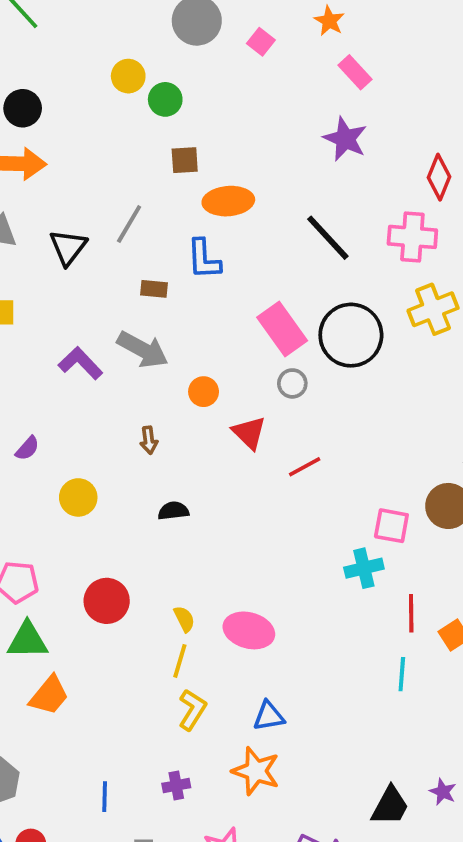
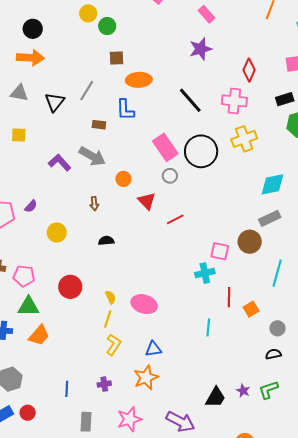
purple star: (345, 139) -> (201, 49), turned 30
cyan line: (402, 674) -> (208, 328), moved
orange star: (256, 771) -> (146, 377), turned 30

